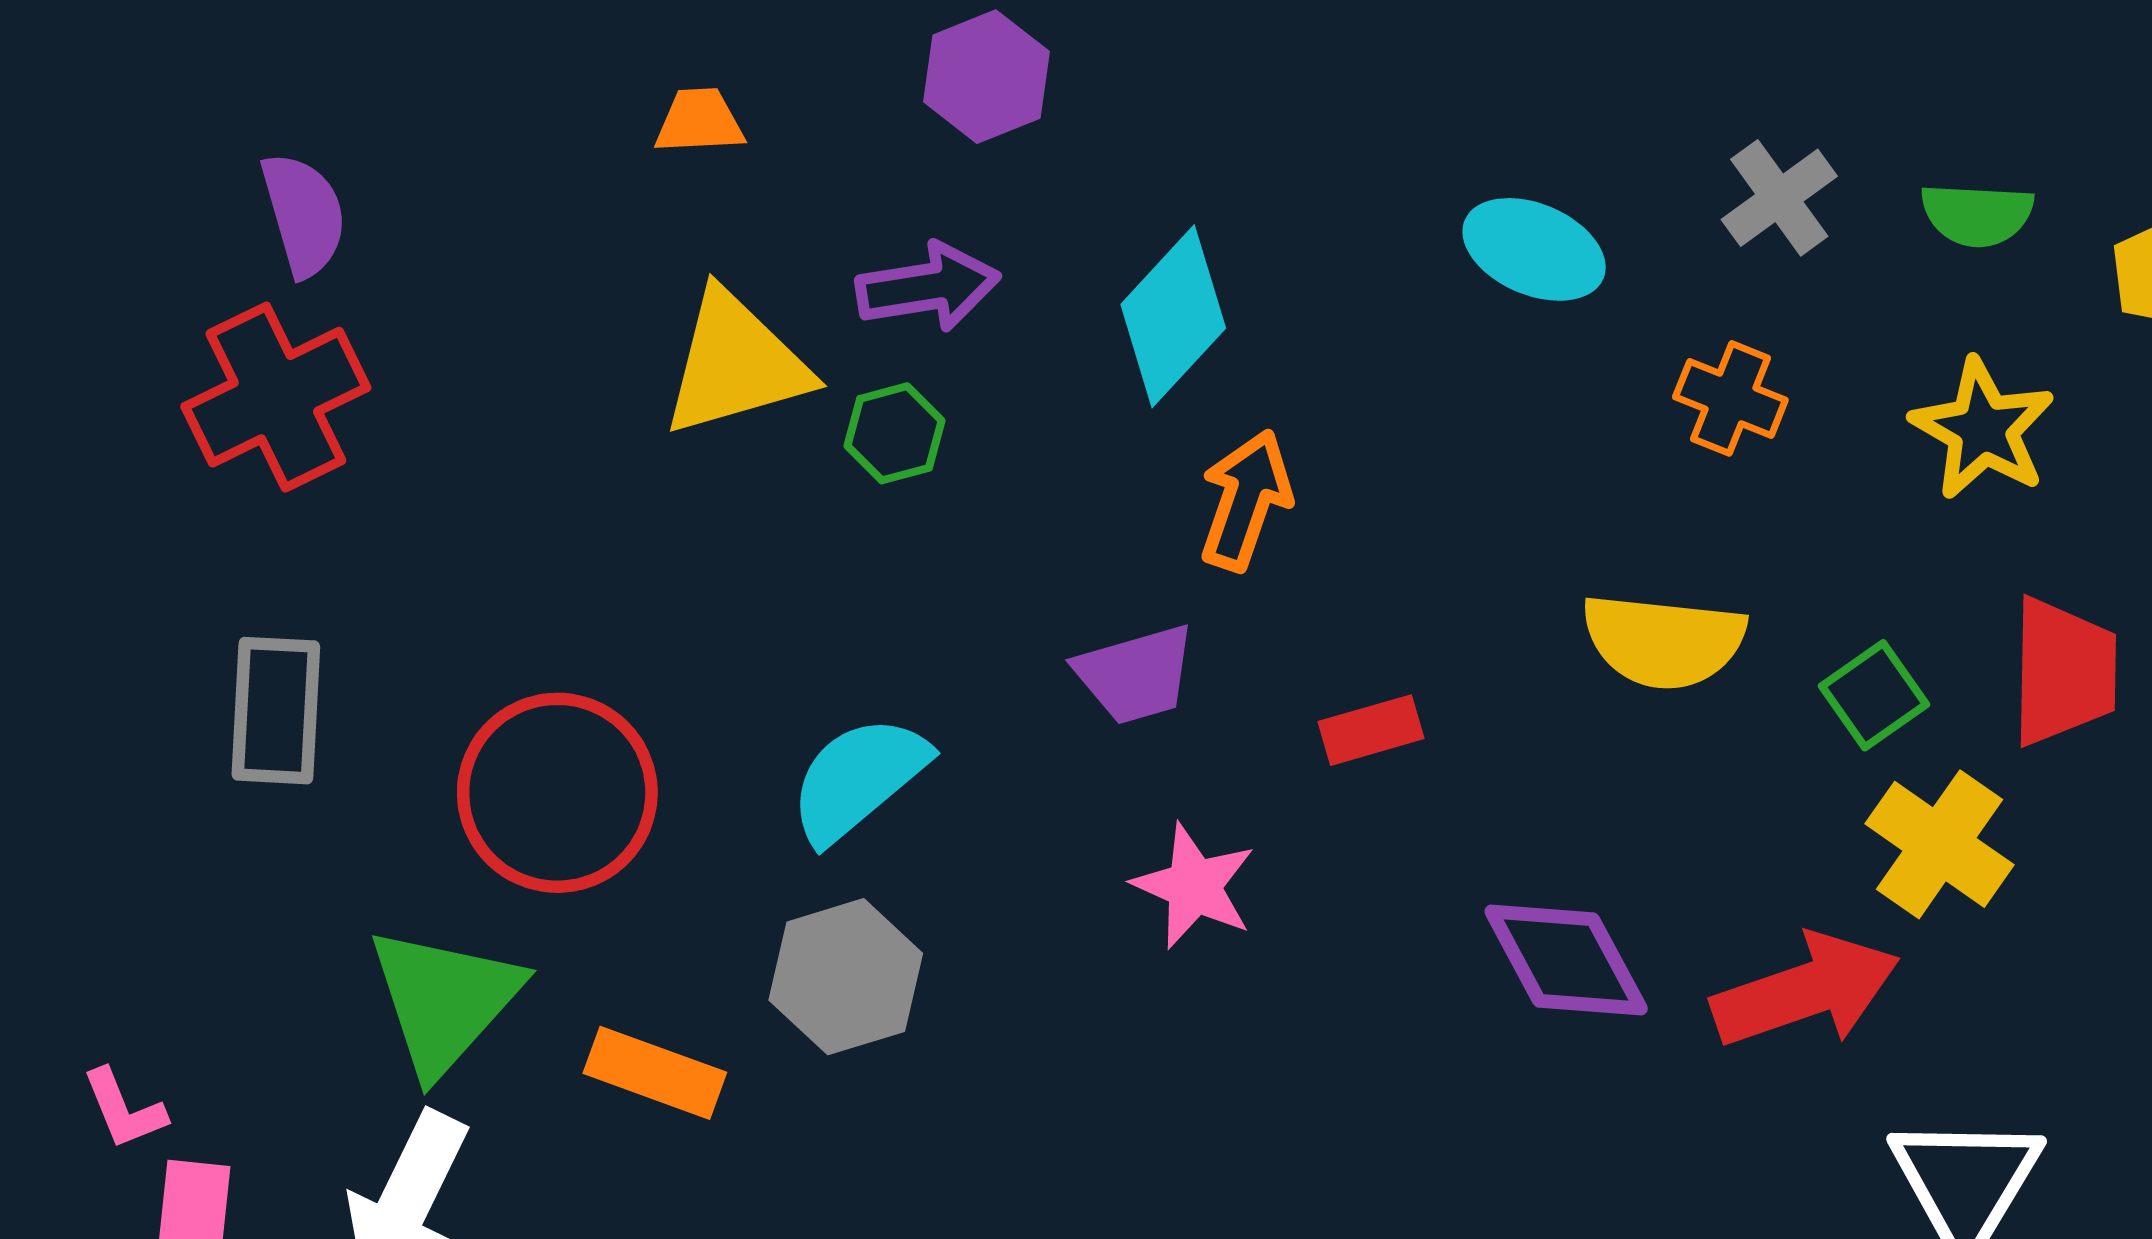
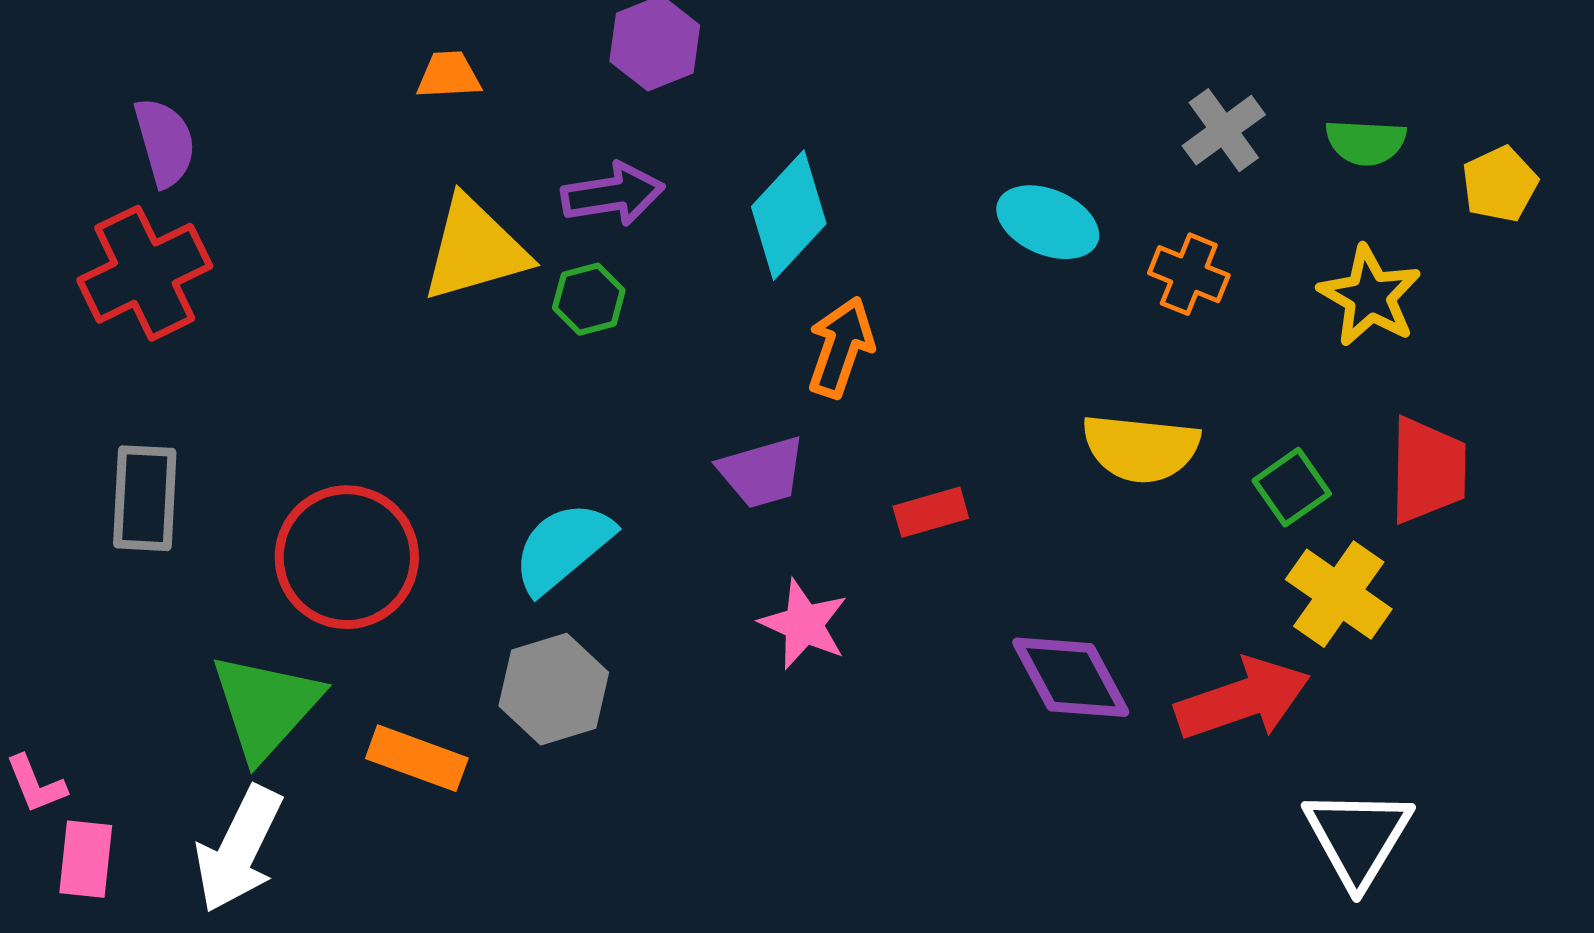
cyan ellipse: (1534, 249) -> (1048, 222), moved

